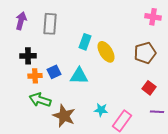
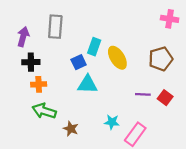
purple arrow: (21, 21) -> (23, 37), moved
blue square: (54, 72) -> (79, 62), moved
purple line: (157, 112) -> (143, 94), moved
brown star: (64, 116) -> (71, 129), size x0.6

